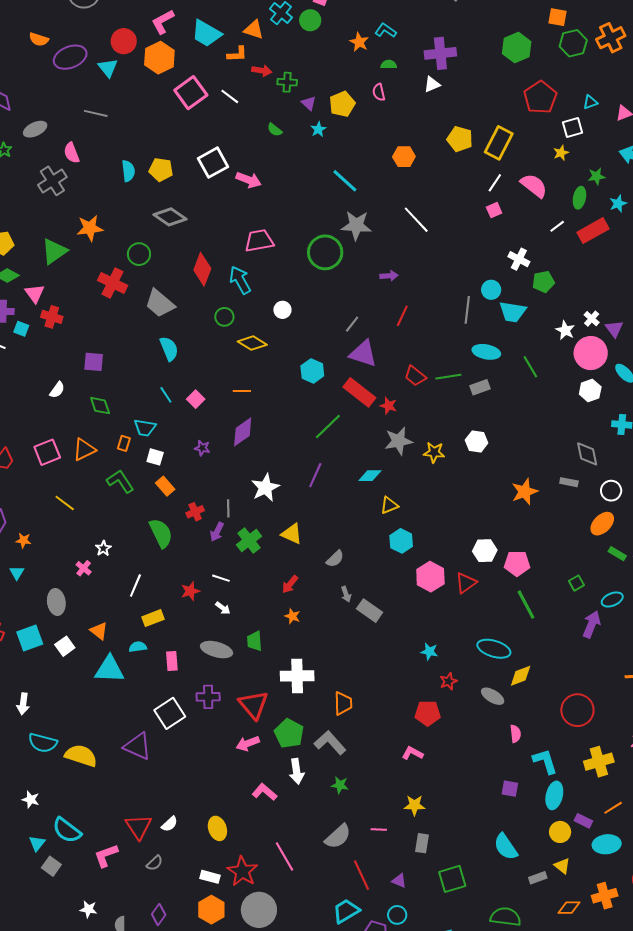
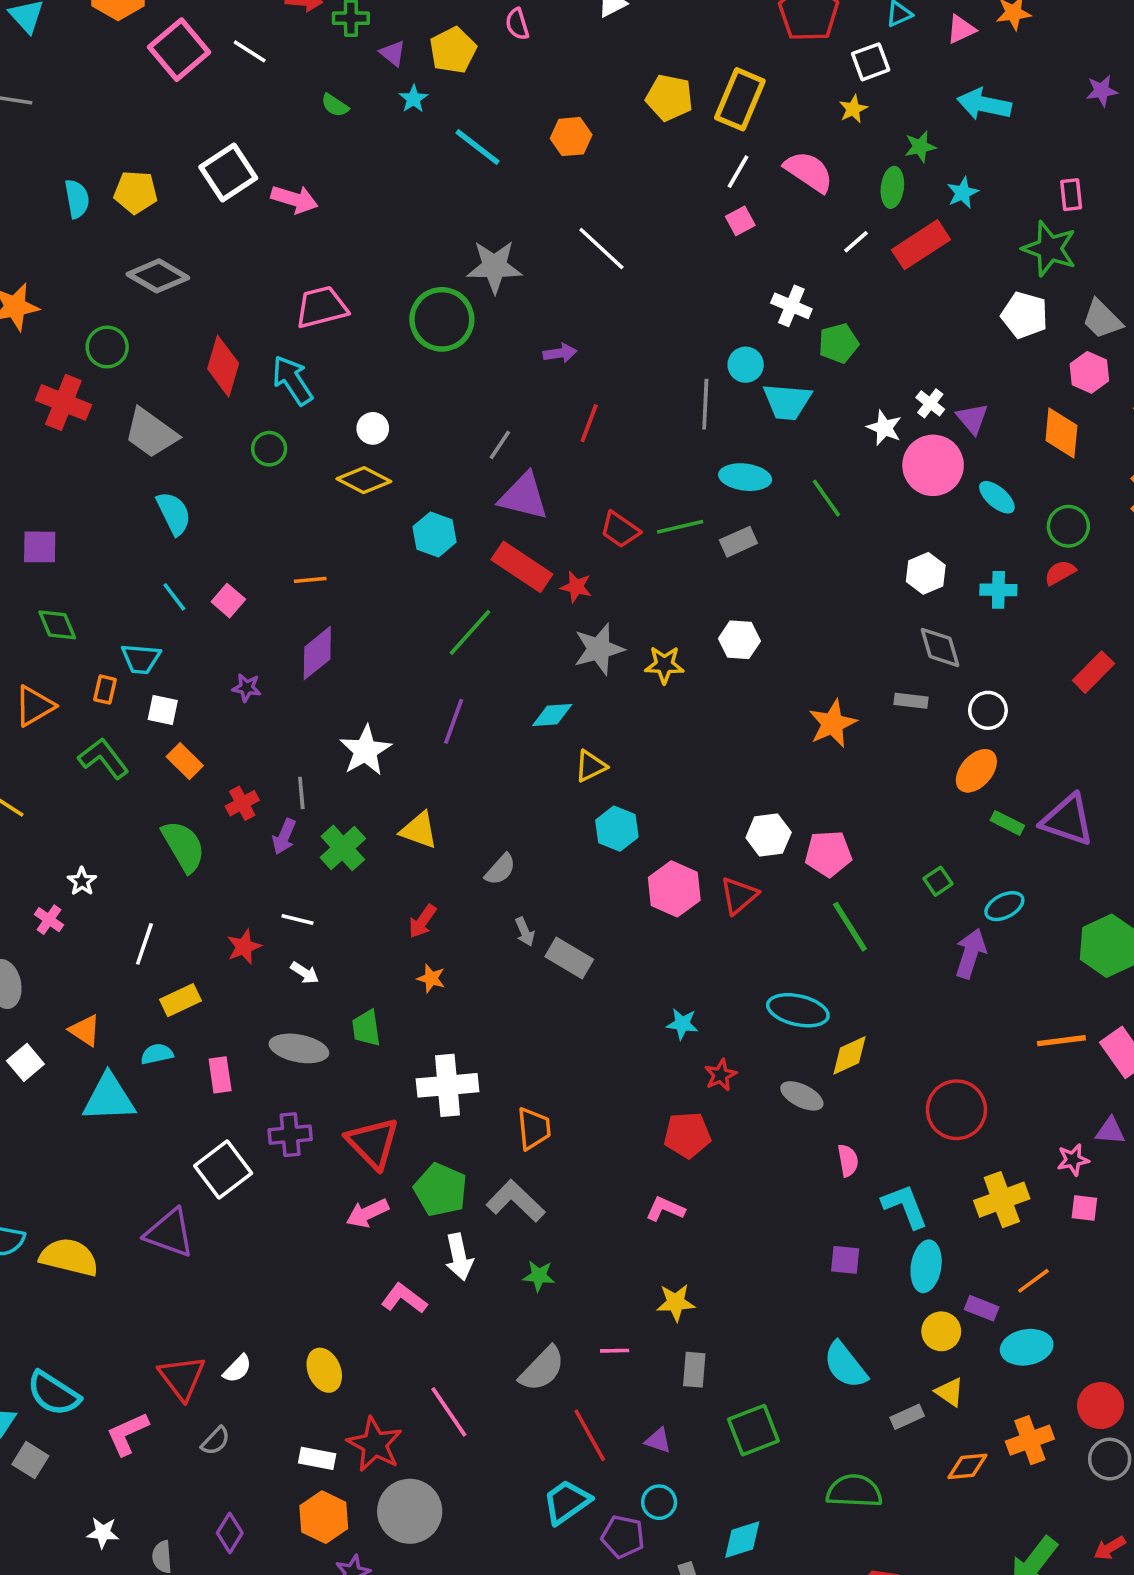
cyan line: (345, 181) -> (478, 147), moved
yellow diamond: (252, 343) -> (364, 480), moved
white hexagon: (590, 390) -> (926, 573), moved

